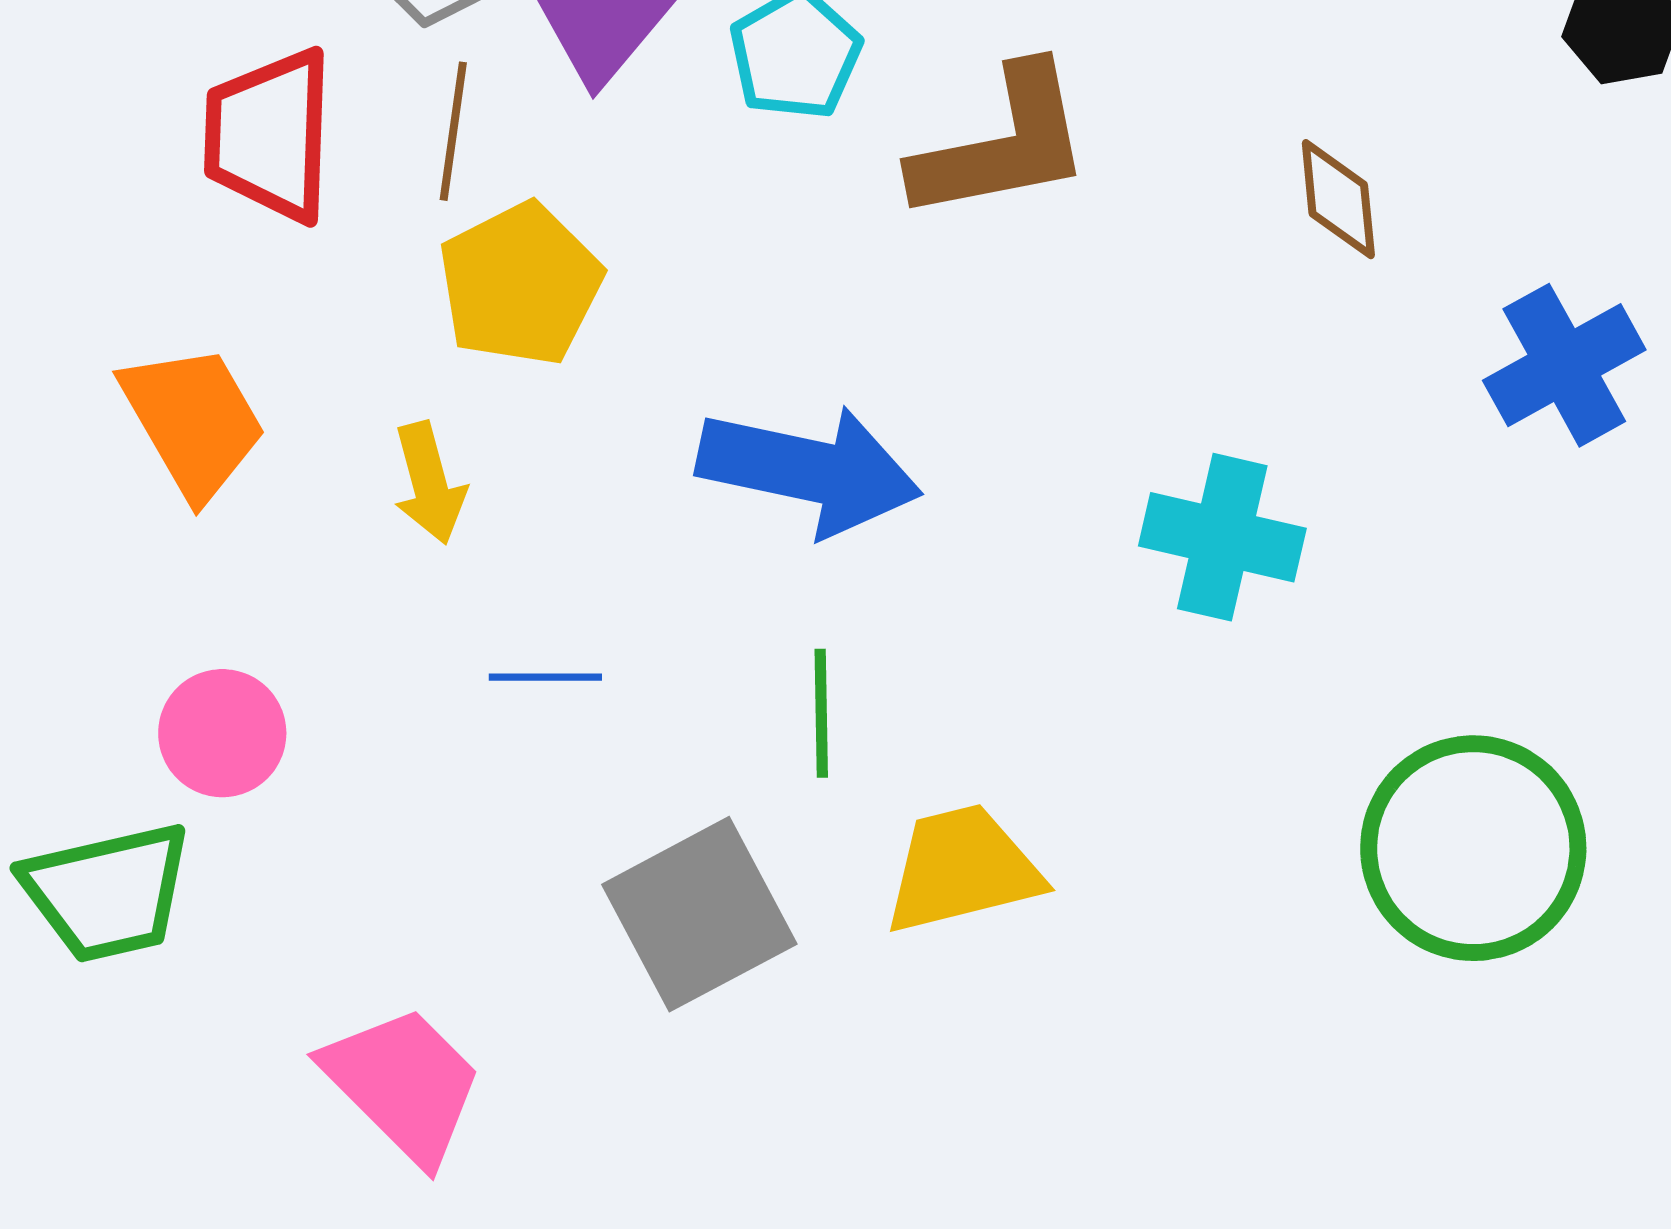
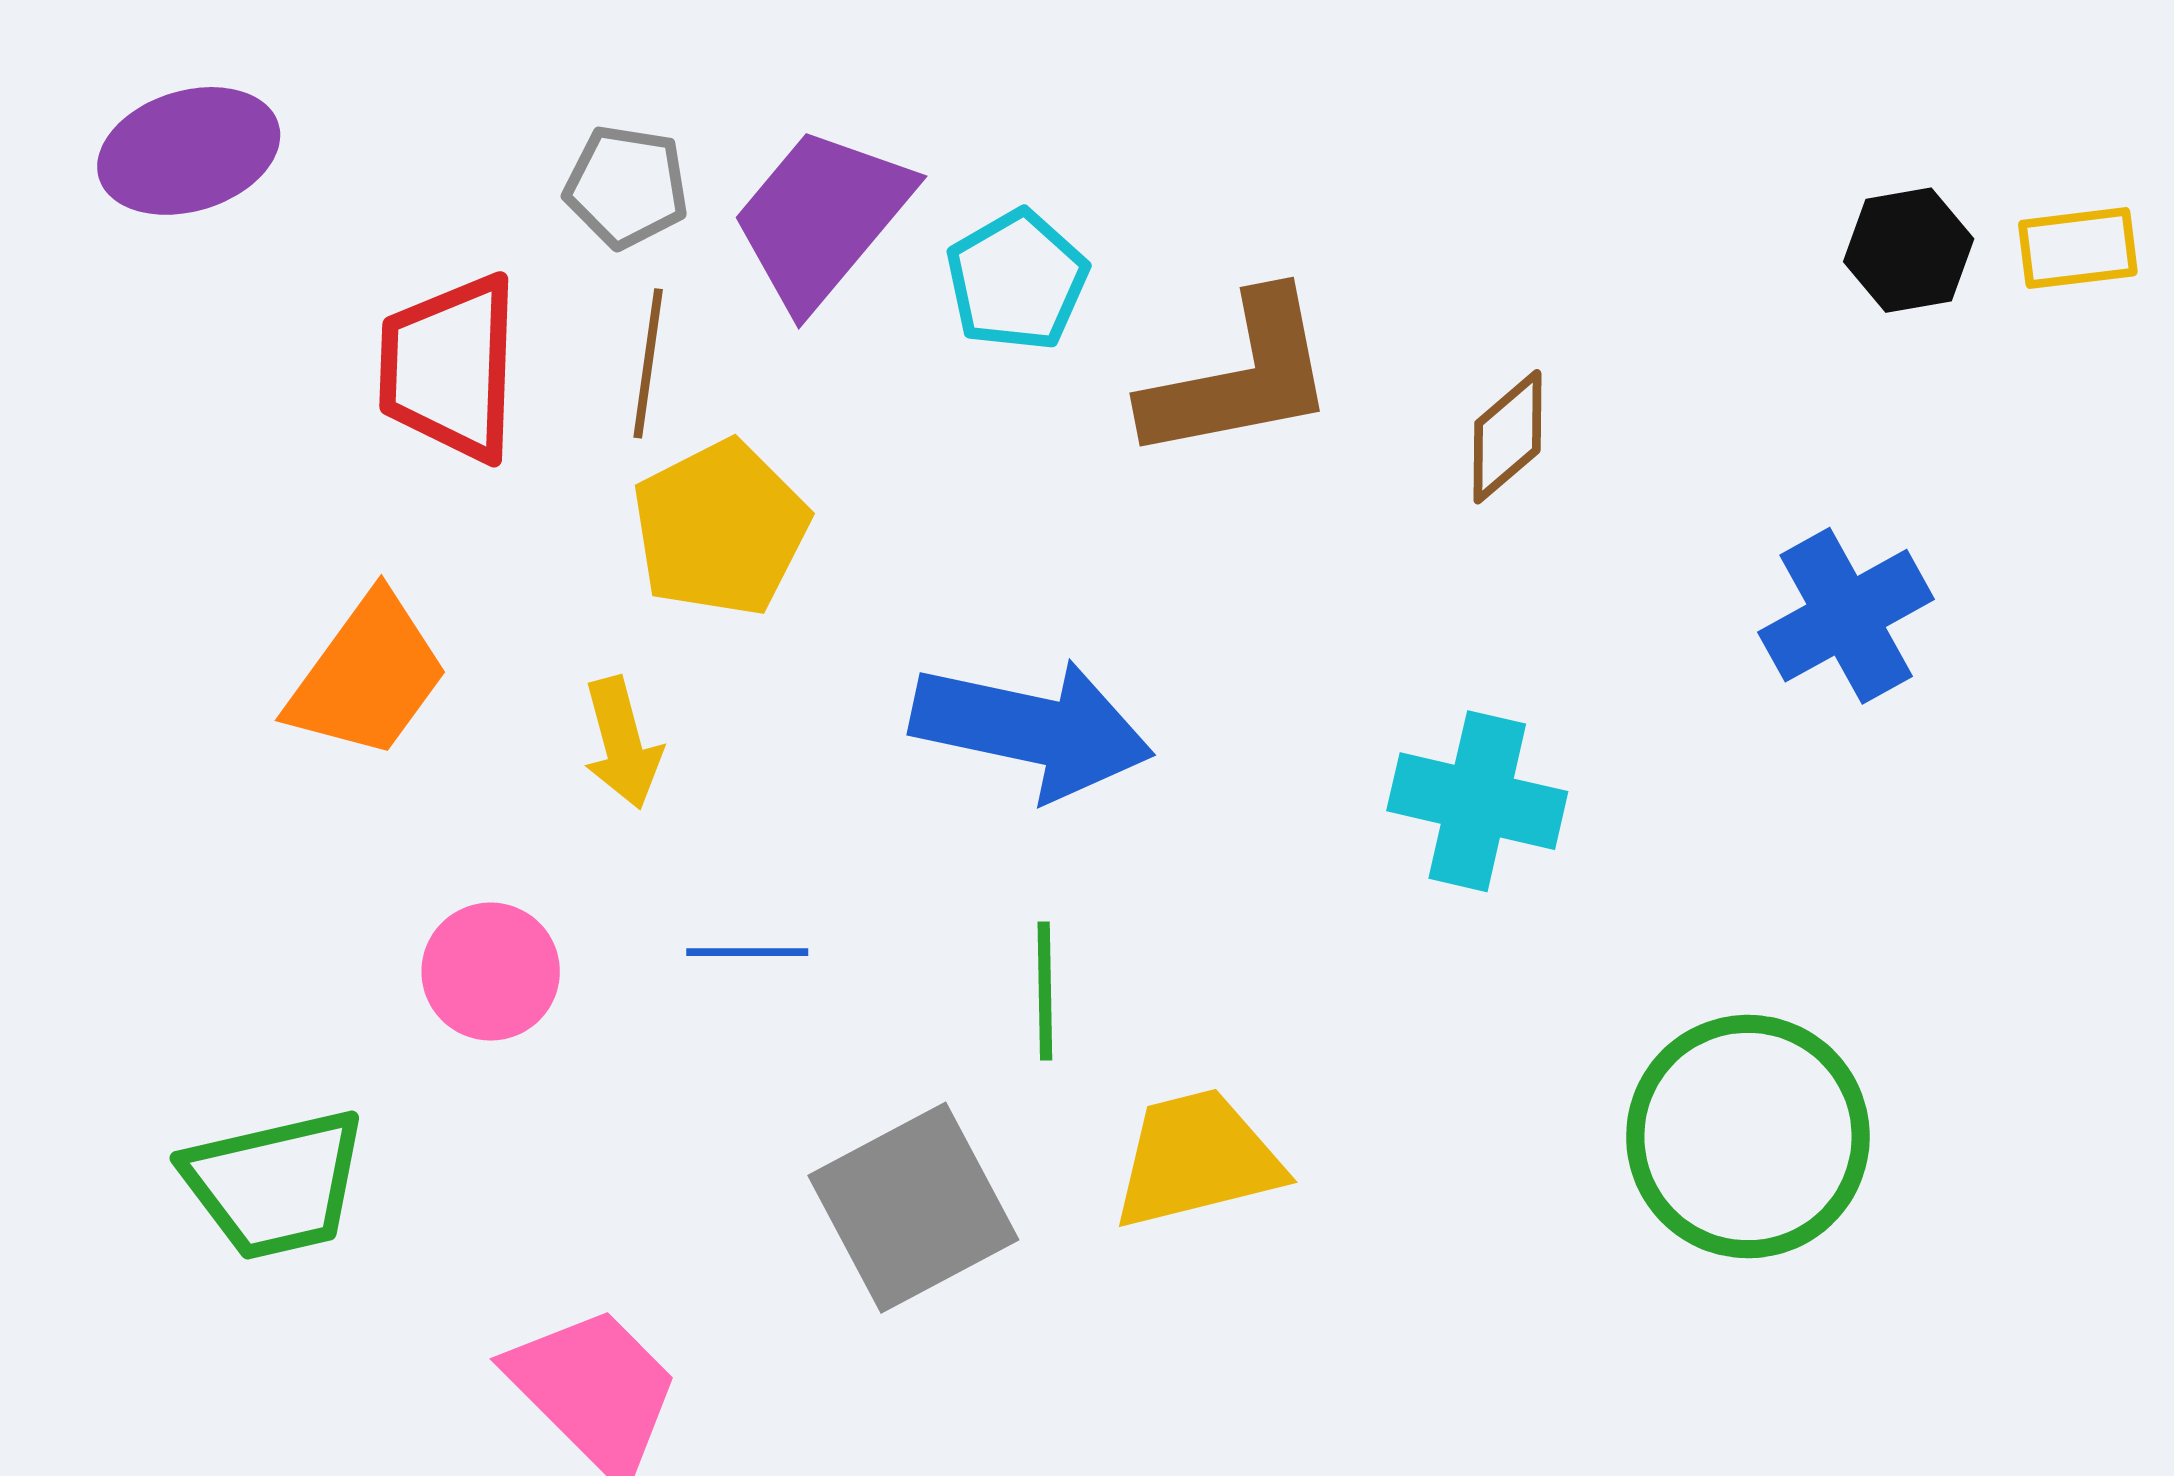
brown diamond: (1338, 199) -> (1507, 437), moved, turned 55
orange trapezoid: (193, 421) -> (368, 676), turned 66
pink circle: (222, 733) -> (491, 972), moved

